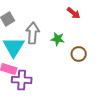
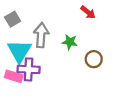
purple cross: (22, 80) -> (29, 69), moved

